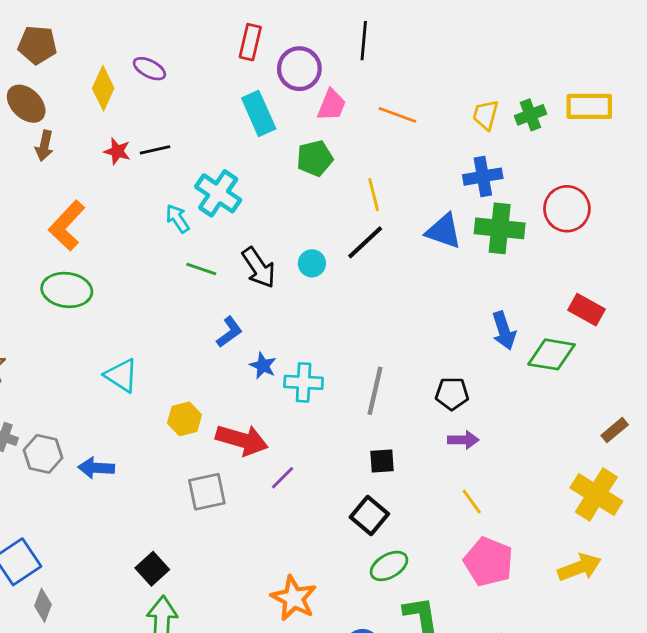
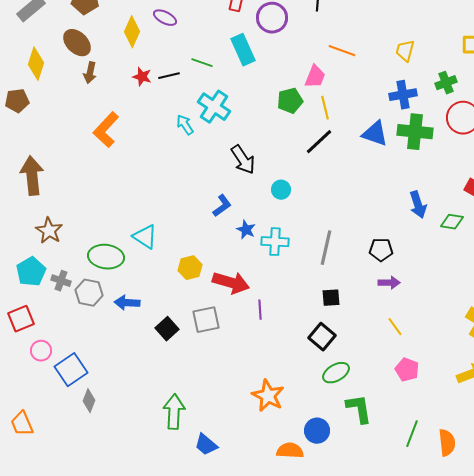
pink trapezoid: (332, 105) -> (315, 77), moved
green cross: (530, 115) -> (446, 83), moved
green pentagon: (315, 158) -> (290, 101), moved
cyan circle: (312, 263) -> (281, 190), moved
green line: (201, 269) -> (202, 63), moved
green ellipse: (67, 290) -> (106, 257), moved
green diamond: (551, 354) -> (452, 222), size x0.7
purple line: (283, 478) -> (260, 310), turned -48
pink pentagon: (488, 562) -> (407, 370), size x0.7
black square: (152, 569) -> (167, 329), moved

